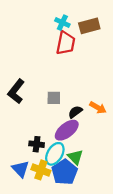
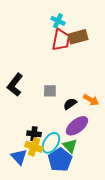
brown rectangle: (89, 26) -> (78, 37), moved
purple ellipse: (67, 130) -> (77, 126), moved
yellow cross: (41, 170) -> (34, 147), moved

